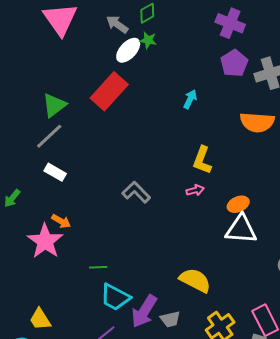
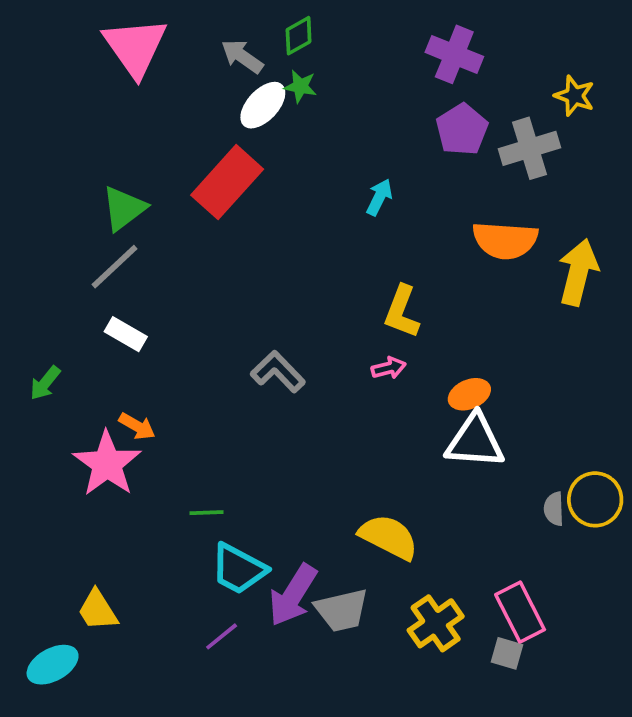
gray trapezoid: (170, 319) -> (342, 610), size x1.4

